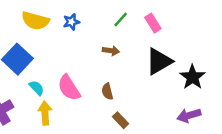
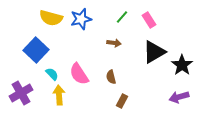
blue star: (71, 22) -> (81, 19), size x1.5
brown rectangle: (121, 120) -> (122, 101), turned 72

